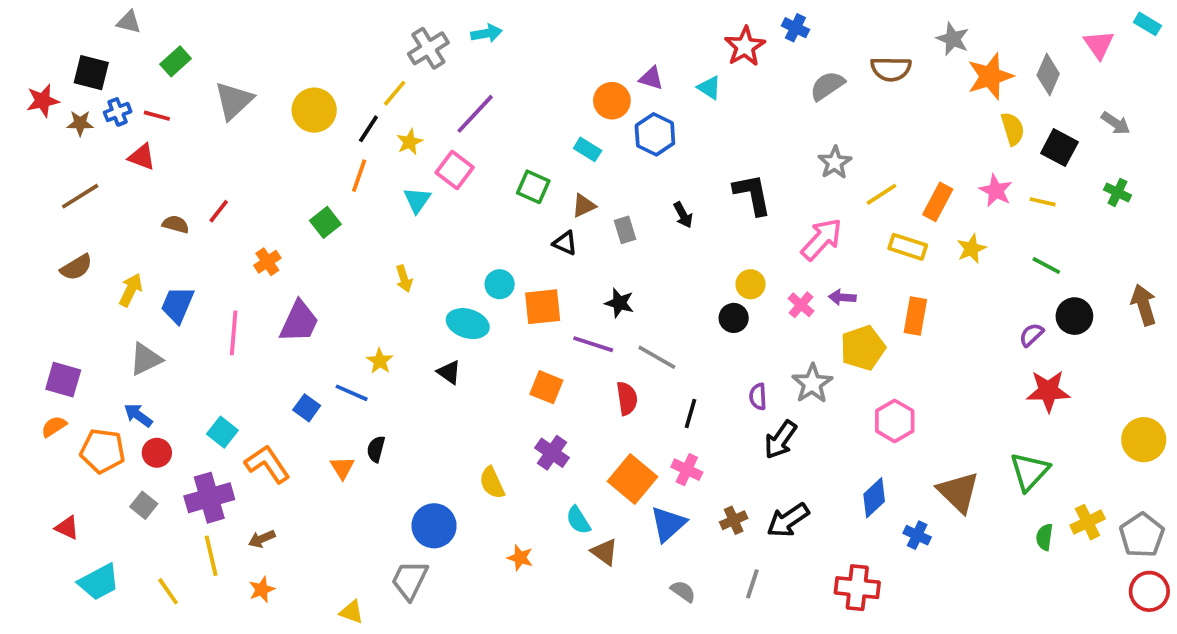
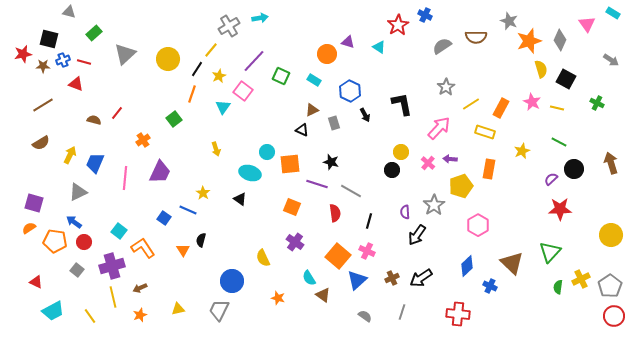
gray arrow: (1116, 123) -> (611, 60), moved
blue hexagon: (655, 134) -> (350, 91), moved
green square: (533, 187) -> (281, 76), moved
yellow star: (971, 249) -> (522, 151), moved
yellow triangle: (352, 612) -> (178, 309), moved, turned -32

